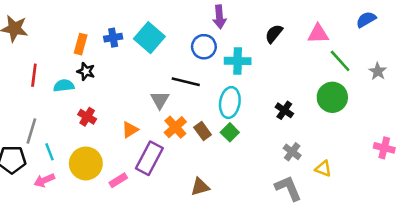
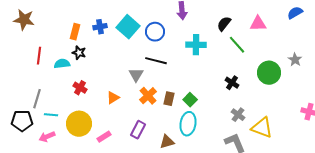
blue circle: (204, 47) -> (155, 32), moved
green line: (340, 61) -> (237, 45), moved
gray star: (378, 71) -> (295, 60), moved
cyan ellipse: (230, 102) -> (188, 124), moved
brown rectangle: (203, 131) -> (169, 99), turned 48
cyan line: (50, 152) -> (51, 115), turned -64
purple rectangle: (149, 158) -> (138, 130), moved, size x0.7
yellow triangle: (323, 169) -> (262, 128), size x1.6

